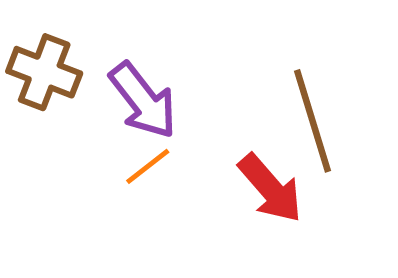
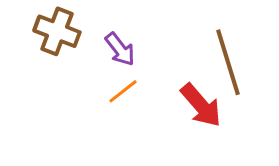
purple arrow: (143, 100) -> (120, 49), size x0.7

